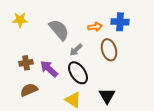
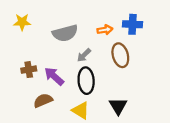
gray semicircle: (59, 30) -> (65, 33), turned 115
black ellipse: (78, 73) -> (86, 81), turned 30
brown semicircle: (29, 90) -> (43, 100), moved

